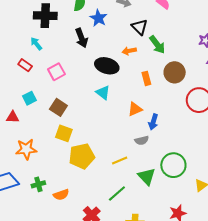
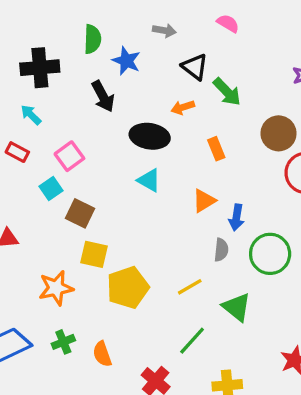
brown circle: (175, 72) -> (279, 133), moved
cyan square: (29, 98) -> (51, 188), moved
gray semicircle: (142, 140) -> (221, 250), turned -64
orange star: (26, 149) -> (56, 288), moved
green circle: (173, 165) -> (270, 254), moved
orange semicircle: (61, 195) -> (102, 354), turned 98

